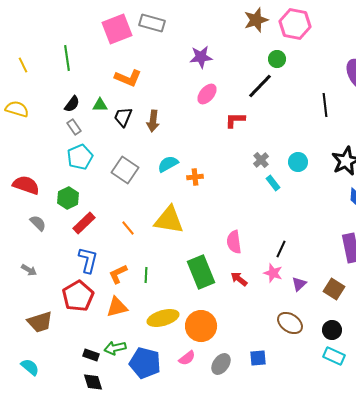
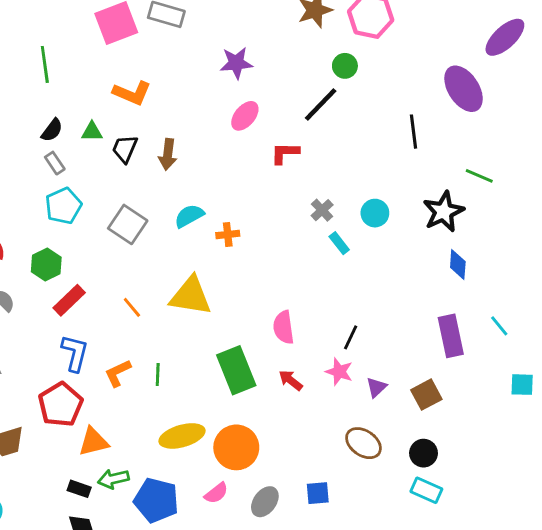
brown square: (334, 289) -> (426, 395), turned 30
orange triangle: (117, 307) -> (93, 442), moved

